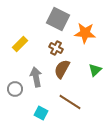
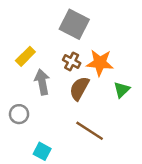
orange star: (85, 33) -> (100, 63), moved
gray arrow: (36, 77) -> (42, 82), moved
cyan square: (41, 113) -> (42, 151), moved

